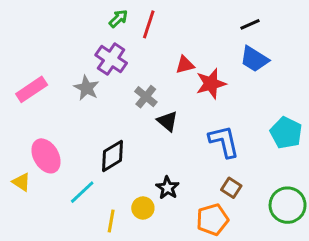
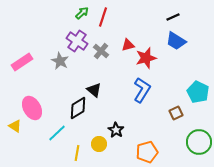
gray cross: (146, 97) -> (101, 51), moved
black triangle: (168, 121) -> (94, 90), moved
blue L-shape: (224, 141) -> (142, 90), moved, turned 45
brown square: (231, 188) -> (176, 113), moved, turned 32

